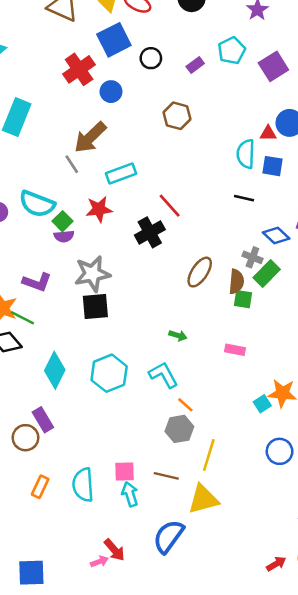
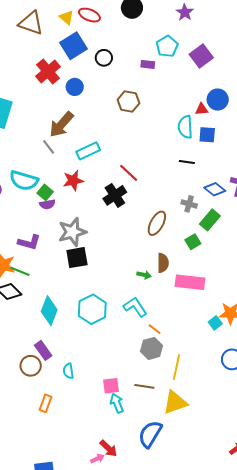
purple rectangle: (195, 65) -> (148, 64), moved, turned 48
gray cross: (252, 257) -> (189, 204), moved
brown semicircle: (236, 282) -> (163, 263), moved
green square: (243, 299) -> (193, 242), turned -35
pink rectangle: (235, 350) -> (190, 282), size x1.8
cyan semicircle: (83, 485) -> (68, 371), moved, size x0.6

